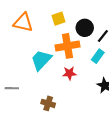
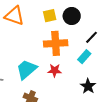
black circle: (85, 28) -> (72, 16), moved
cyan trapezoid: (41, 60) -> (27, 69), moved

